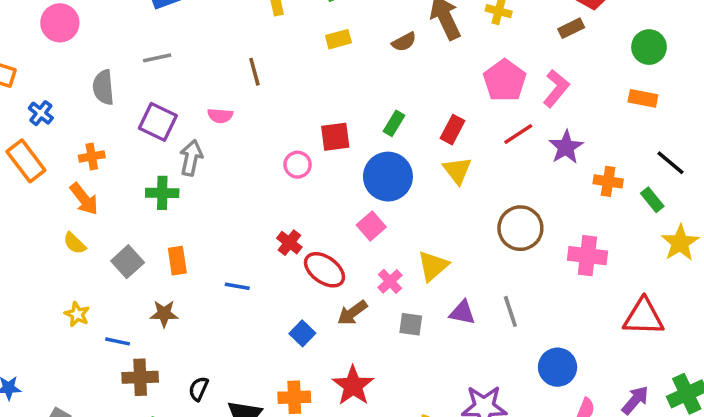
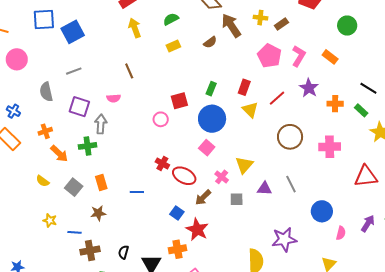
brown rectangle: (571, 28) -> (281, 24), moved
orange rectangle: (643, 98) -> (330, 57), moved, turned 35
red line: (518, 134) -> (277, 98), moved
orange arrow: (84, 199) -> (59, 154), moved
red star: (353, 386) -> (197, 230), moved

